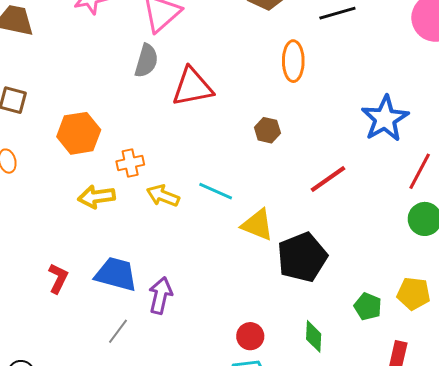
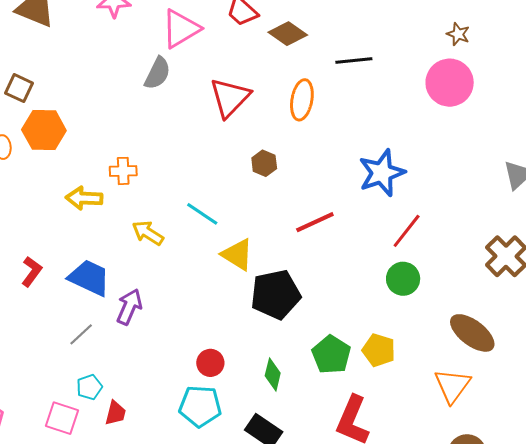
red triangle: (192, 87) -> (230, 98), moved, turned -45
orange hexagon: (79, 133) -> (44, 130), moved
yellow arrow: (163, 196) -> (148, 233), moved
green pentagon: (368, 307) -> (331, 355), size x1.4

